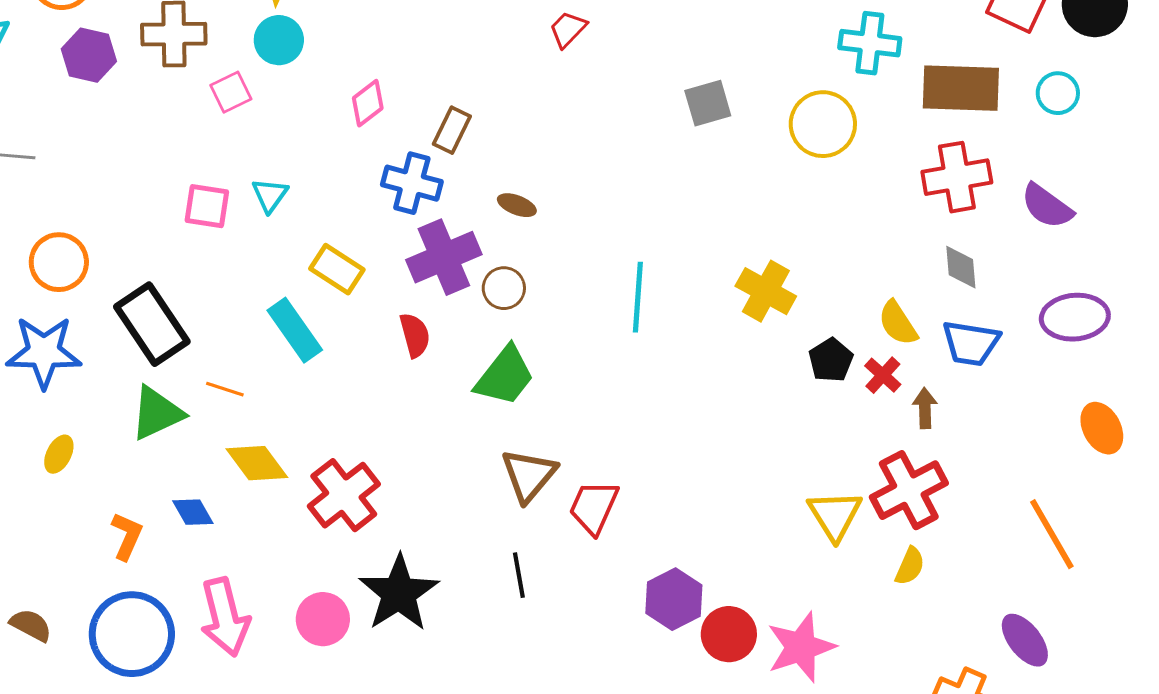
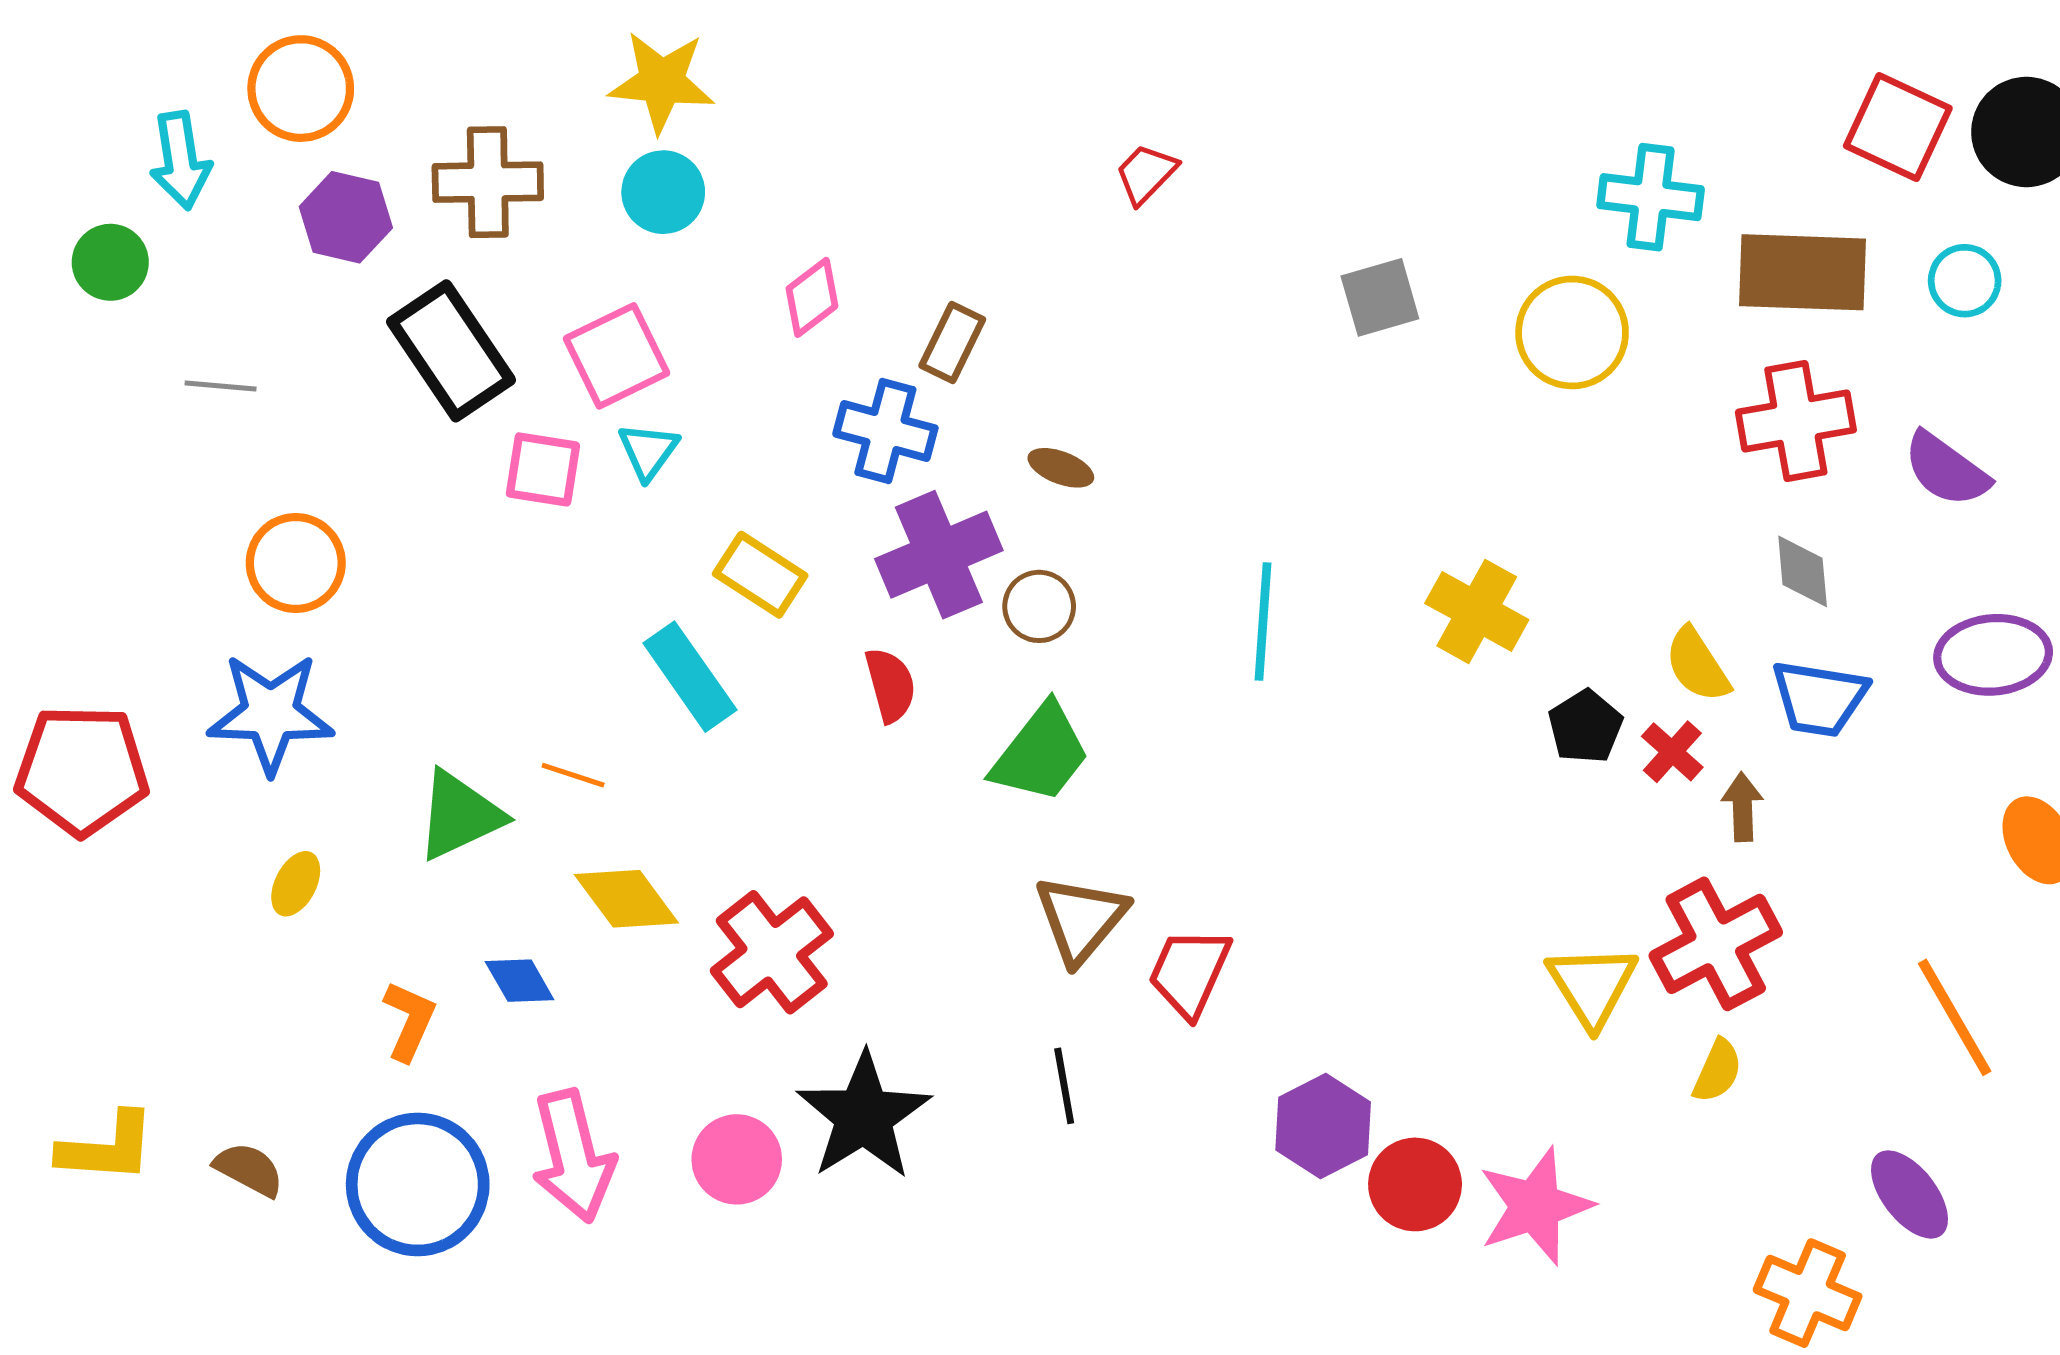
pink square: (231, 92) -> (616, 356), moved, size x1.5
black rectangle: (152, 324) -> (451, 351), moved

